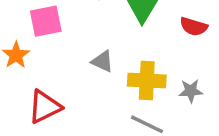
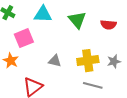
gray triangle: (102, 61) -> (55, 61), moved

